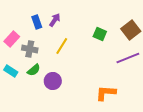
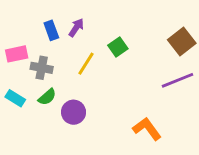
green square: (100, 34) -> (118, 47), moved, turned 32
pink rectangle: (12, 39) -> (17, 54), turned 35
orange L-shape: (106, 93) -> (147, 129), turned 50

